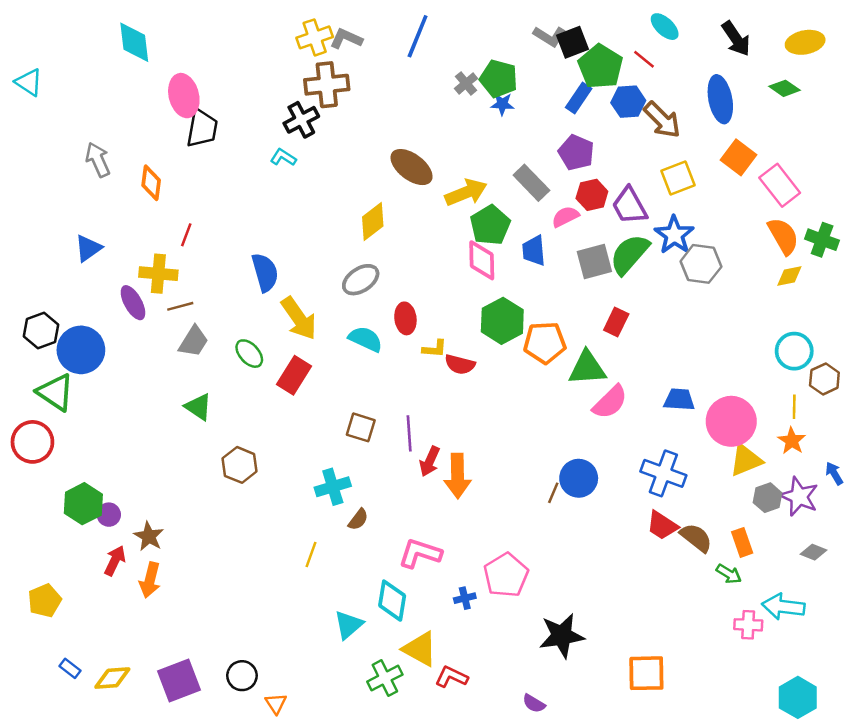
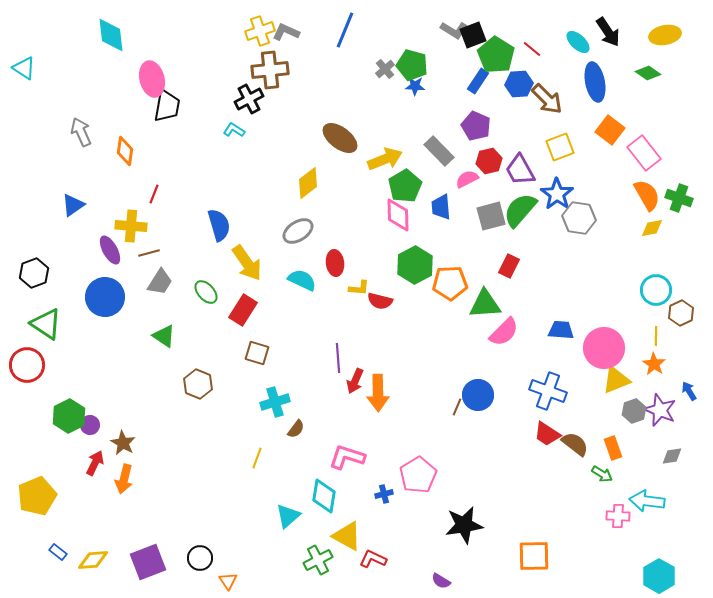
cyan ellipse: (665, 27) -> (578, 42), moved
blue circle: (81, 350) -> (105, 297), moved
brown square: (361, 427) -> (257, 353), moved
gray diamond: (814, 552) -> (672, 456), turned -30
yellow pentagon: (45, 601) -> (37, 496), size x1.4

